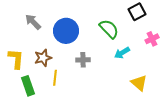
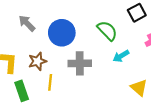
gray cross: (83, 60) -> (80, 63), size x1.5

